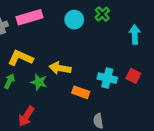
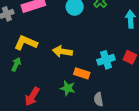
cyan cross: (107, 78) -> (106, 60), turned -30
green star: (39, 82) -> (68, 88), moved

